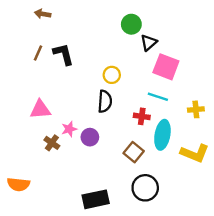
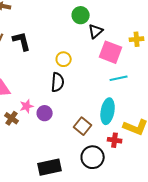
cyan line: (158, 97) -> (119, 78), moved, turned -30
yellow cross: (196, 109) -> (137, 39), moved
red cross: (142, 116) -> (115, 140), moved

